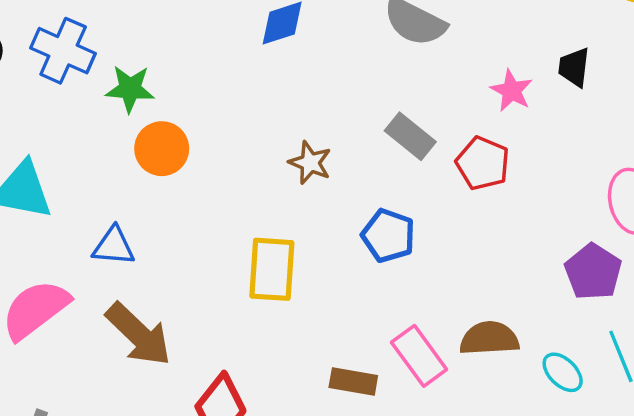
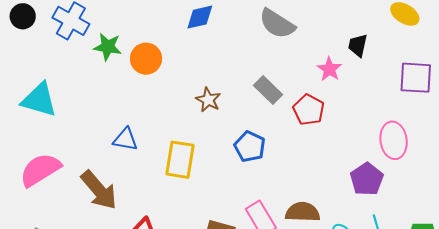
black trapezoid: (574, 67) -> (358, 45), moved
orange circle: (162, 149) -> (146, 59), moved
blue triangle: (114, 246) -> (125, 139), moved

